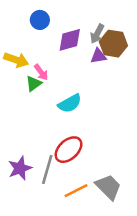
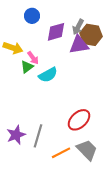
purple triangle: (98, 56) -> (79, 45), size x1.5
cyan semicircle: (70, 103) -> (48, 75), moved
red ellipse: (68, 150) -> (79, 120), moved

